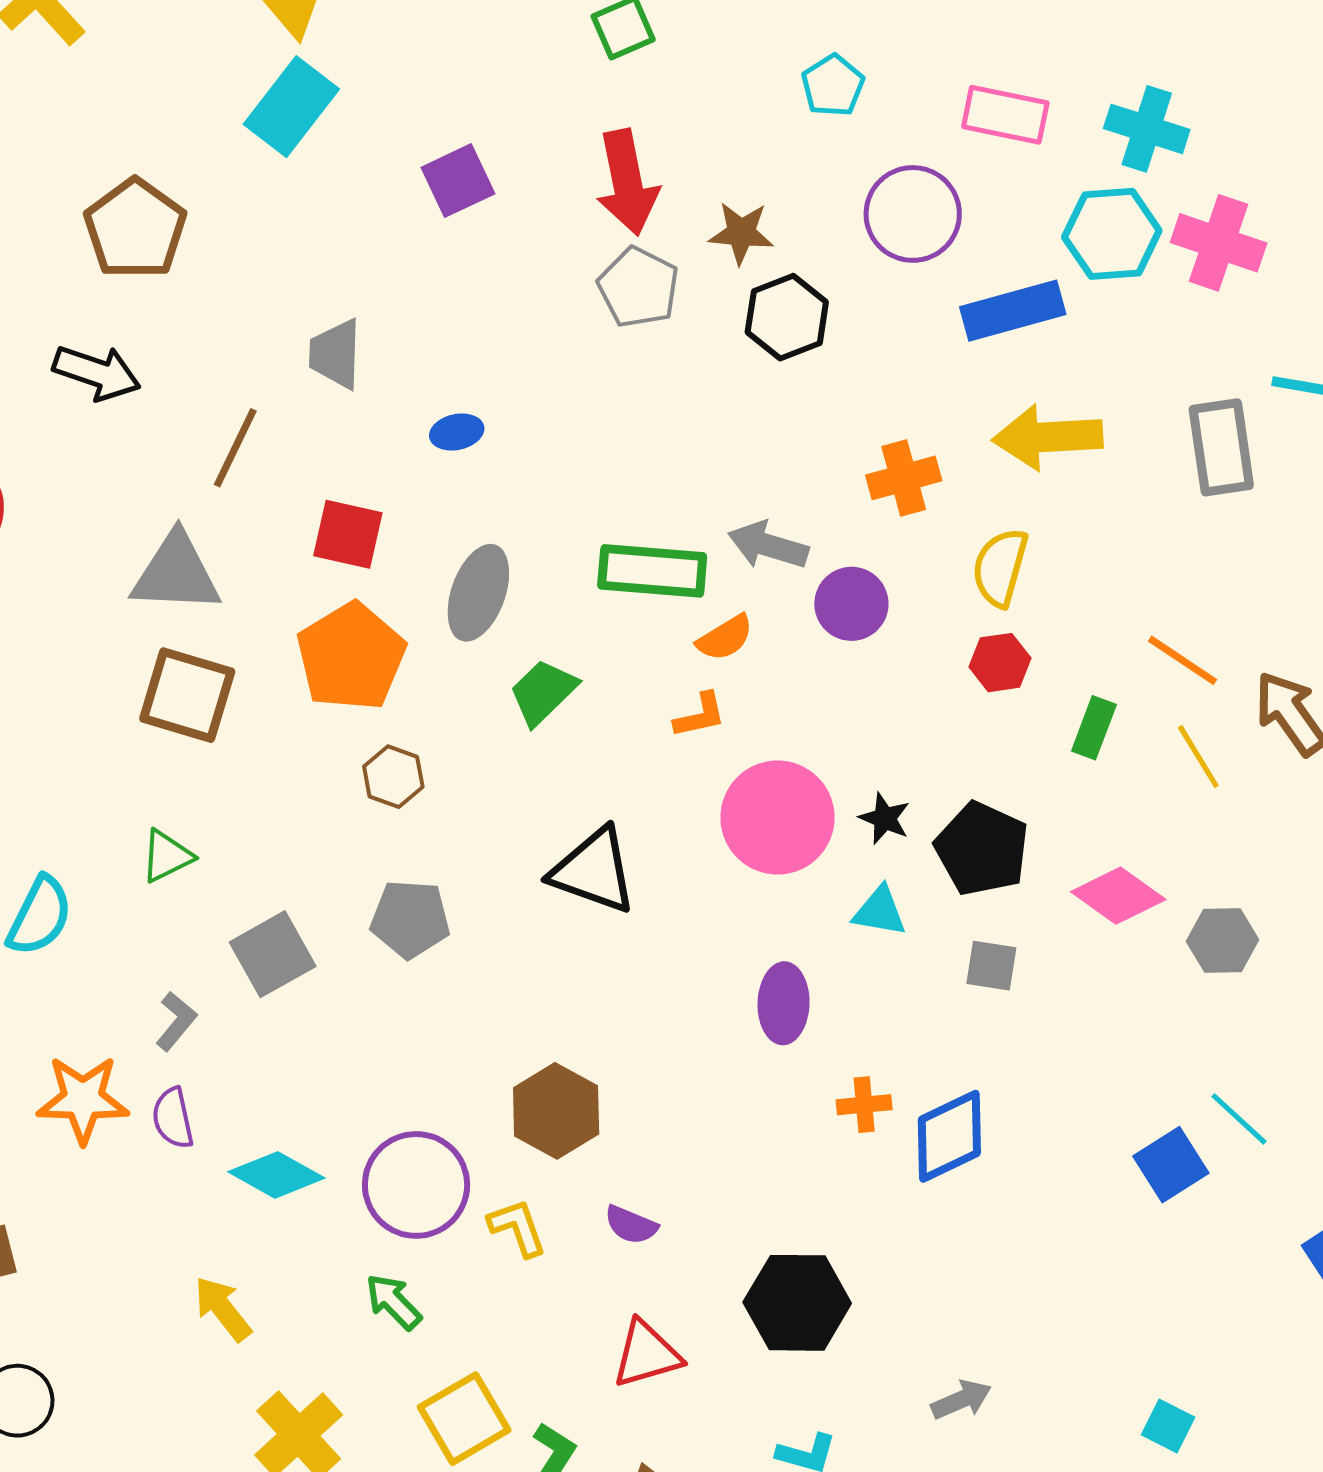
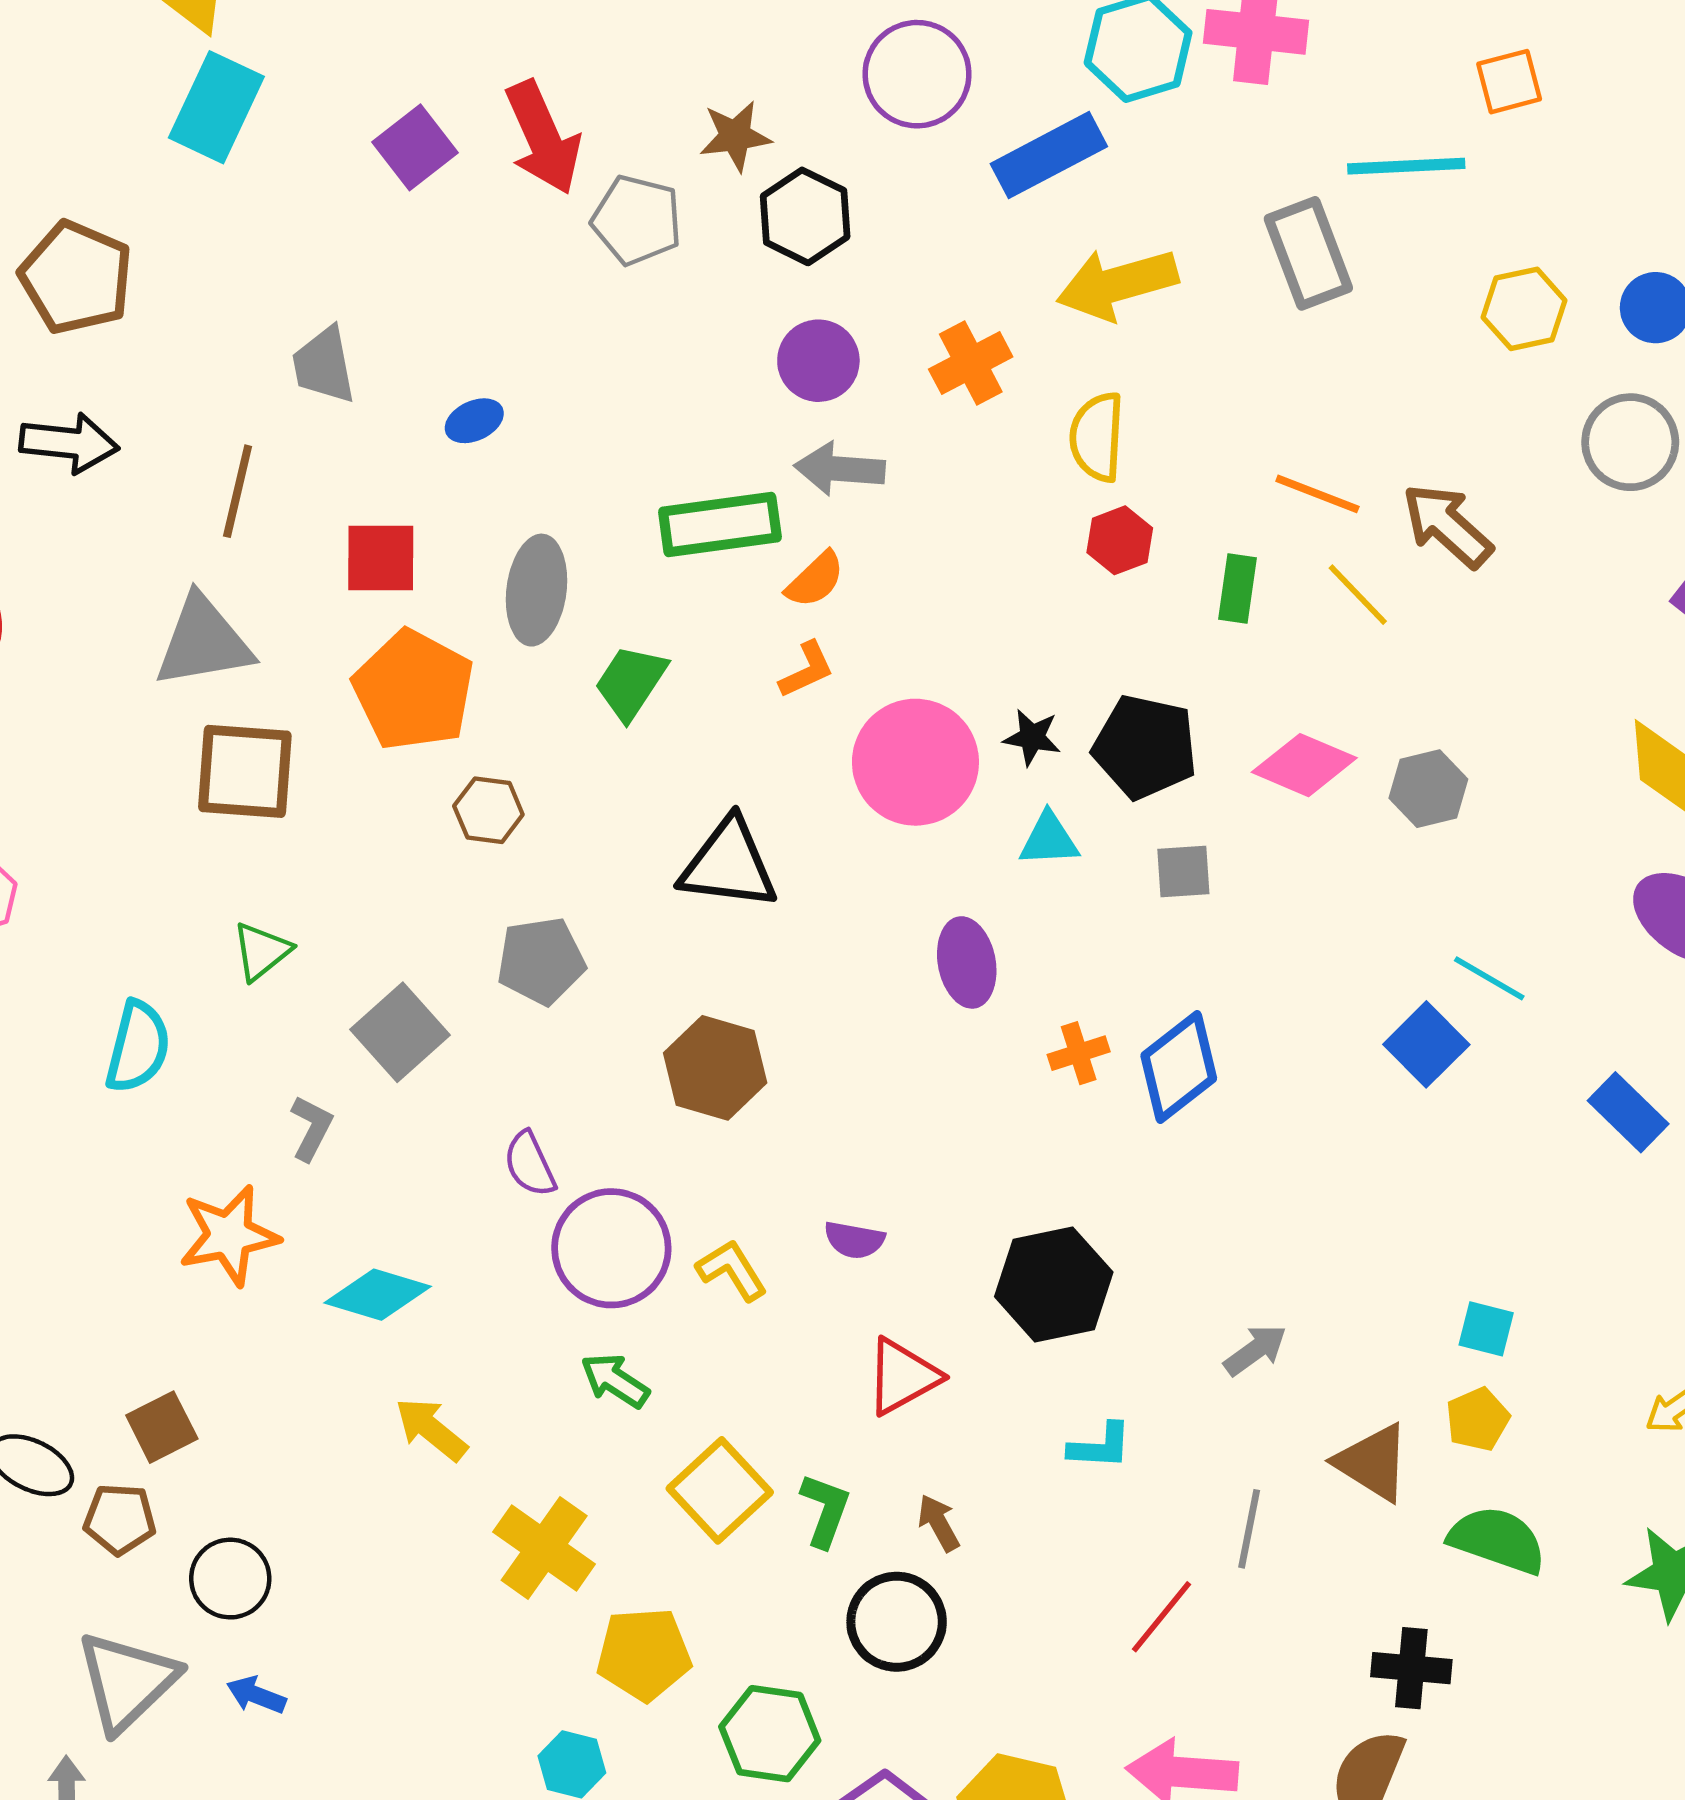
red arrow: (627, 182) -> (543, 138), moved
purple circle: (851, 604) -> (818, 361), moved
brown hexagon: (556, 1111) -> (715, 1068), moved
purple semicircle: (173, 1118) -> (530, 1164), moved
cyan diamond: (276, 1175) -> (378, 1295), moved

